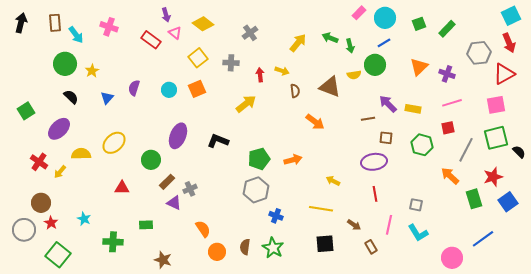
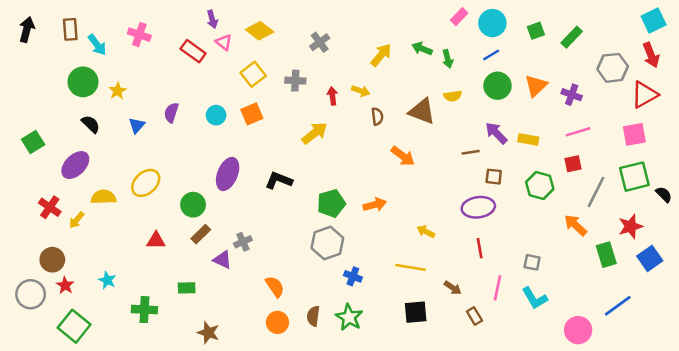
green circle: (375, 65) -> (497, 86), moved
brown rectangle: (167, 182) -> (201, 234), moved
orange semicircle: (203, 229) -> (275, 287), moved

